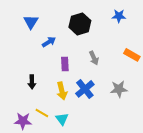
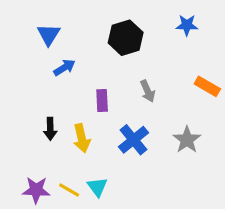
blue arrow: (49, 42) -> (64, 68), moved
gray star: (119, 89) -> (187, 140), turned -30
yellow arrow: (62, 91) -> (82, 138), moved
yellow line: (42, 113) -> (69, 190), moved

